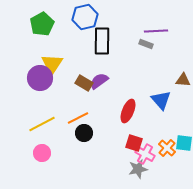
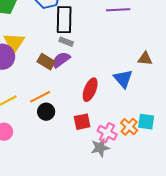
gray rectangle: (146, 44) -> (66, 42), moved
red square: (134, 143) -> (82, 122), moved, turned -30

